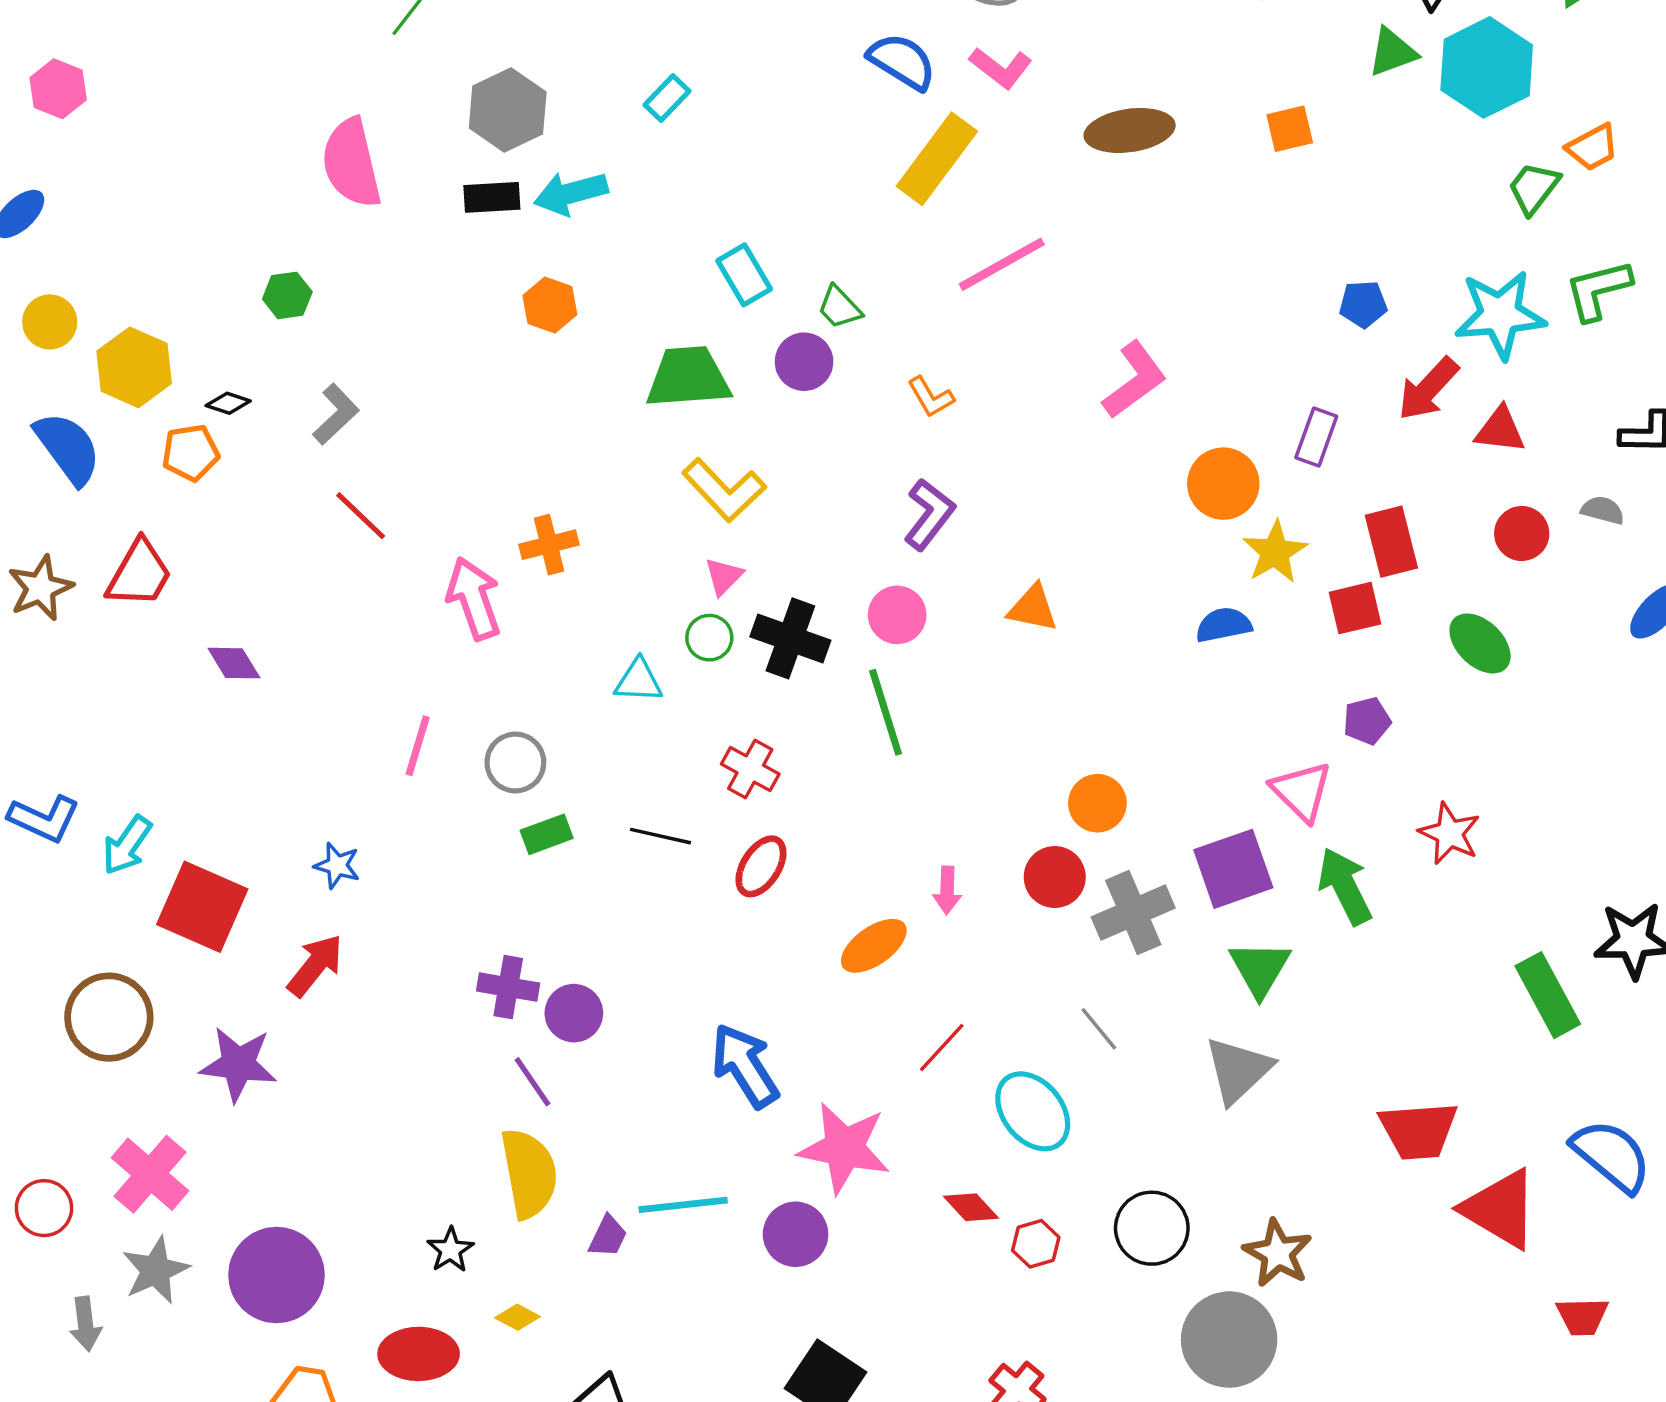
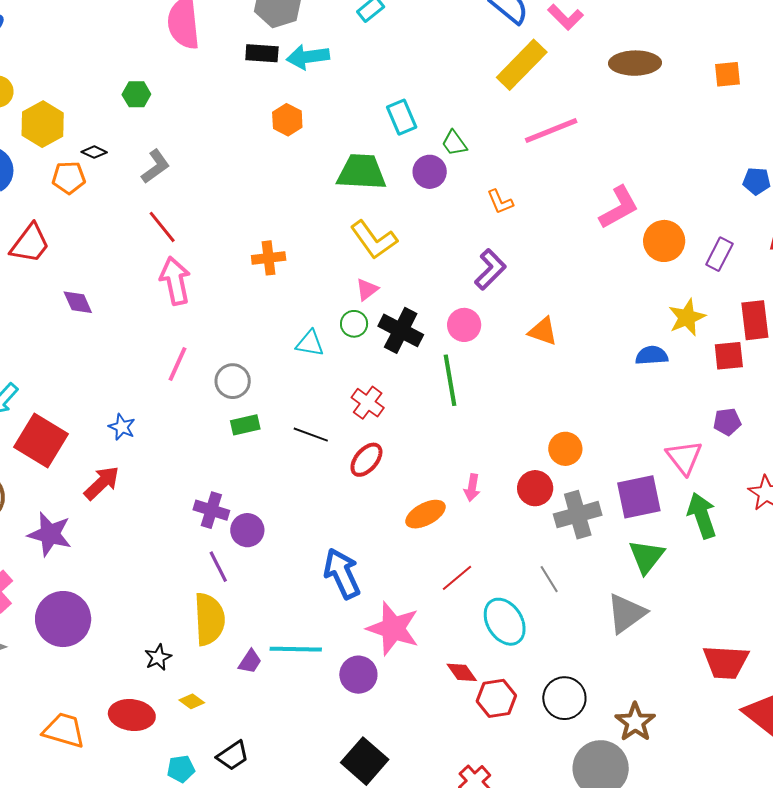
orange circle: (1223, 484) -> (664, 241), moved
pink arrow: (474, 598) -> (175, 281), moved
red hexagon: (1036, 1244) -> (496, 698), size x1.4
purple circle: (276, 1275) -> (63, 619), moved

